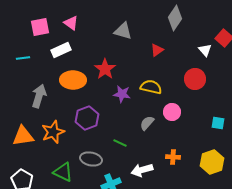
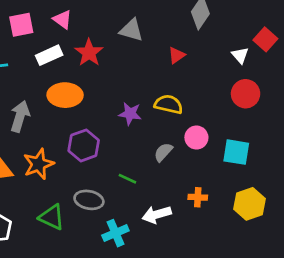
red star: (105, 69) -> (89, 53), moved
red circle: (195, 79) -> (246, 94), moved
cyan square: (218, 123) -> (236, 152), moved, size x1.5

